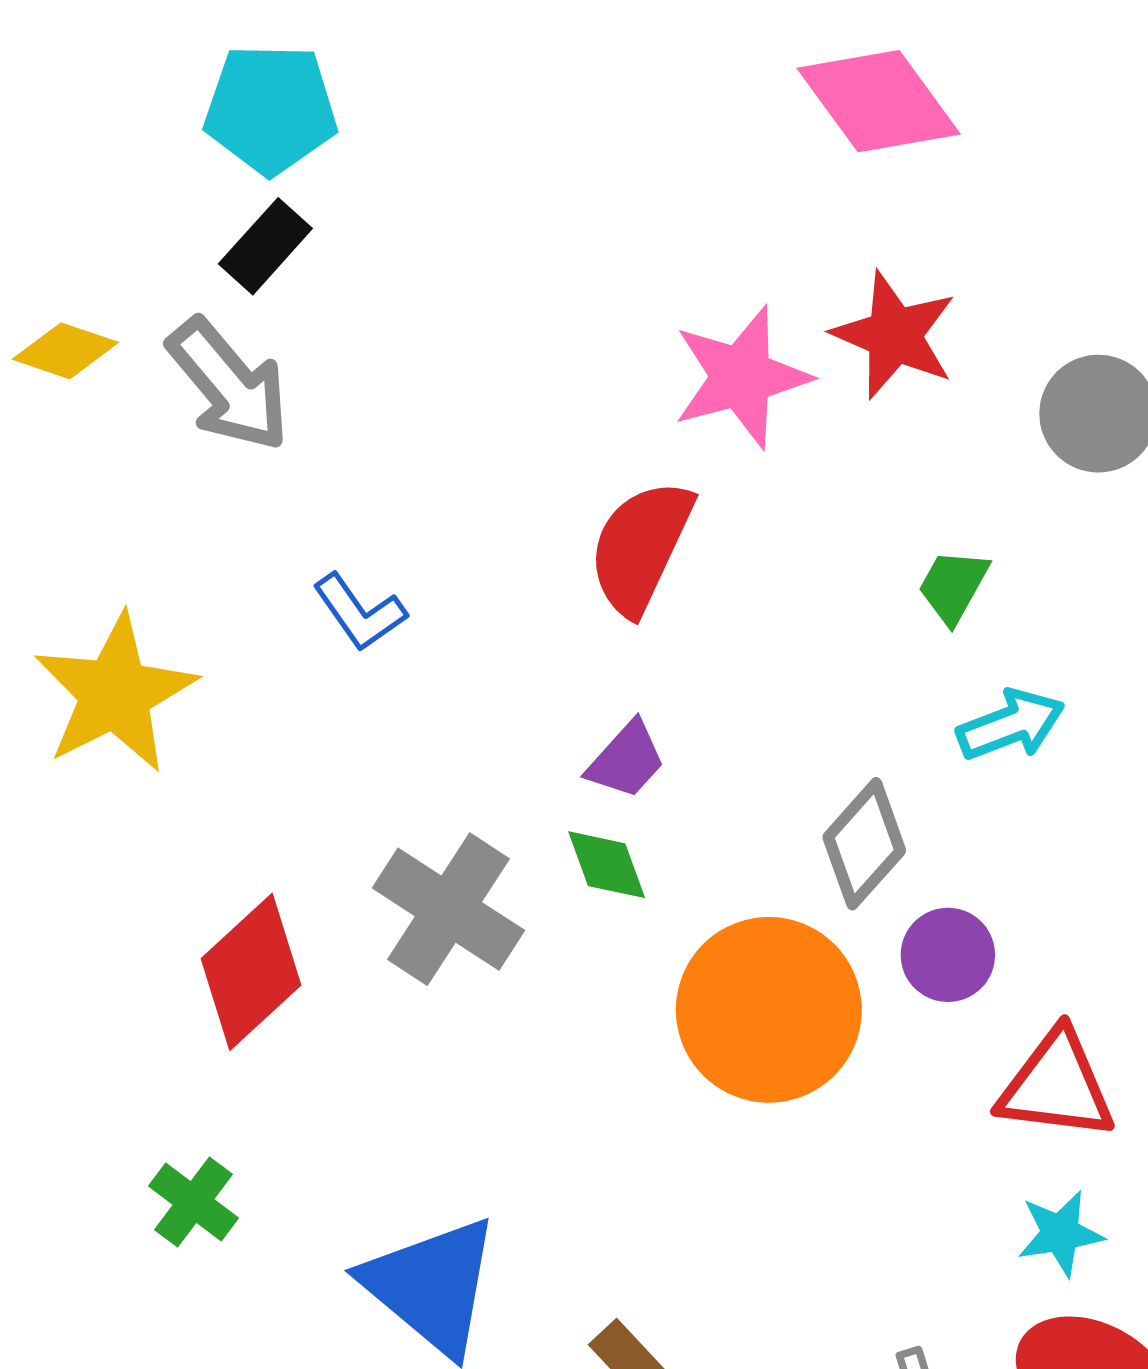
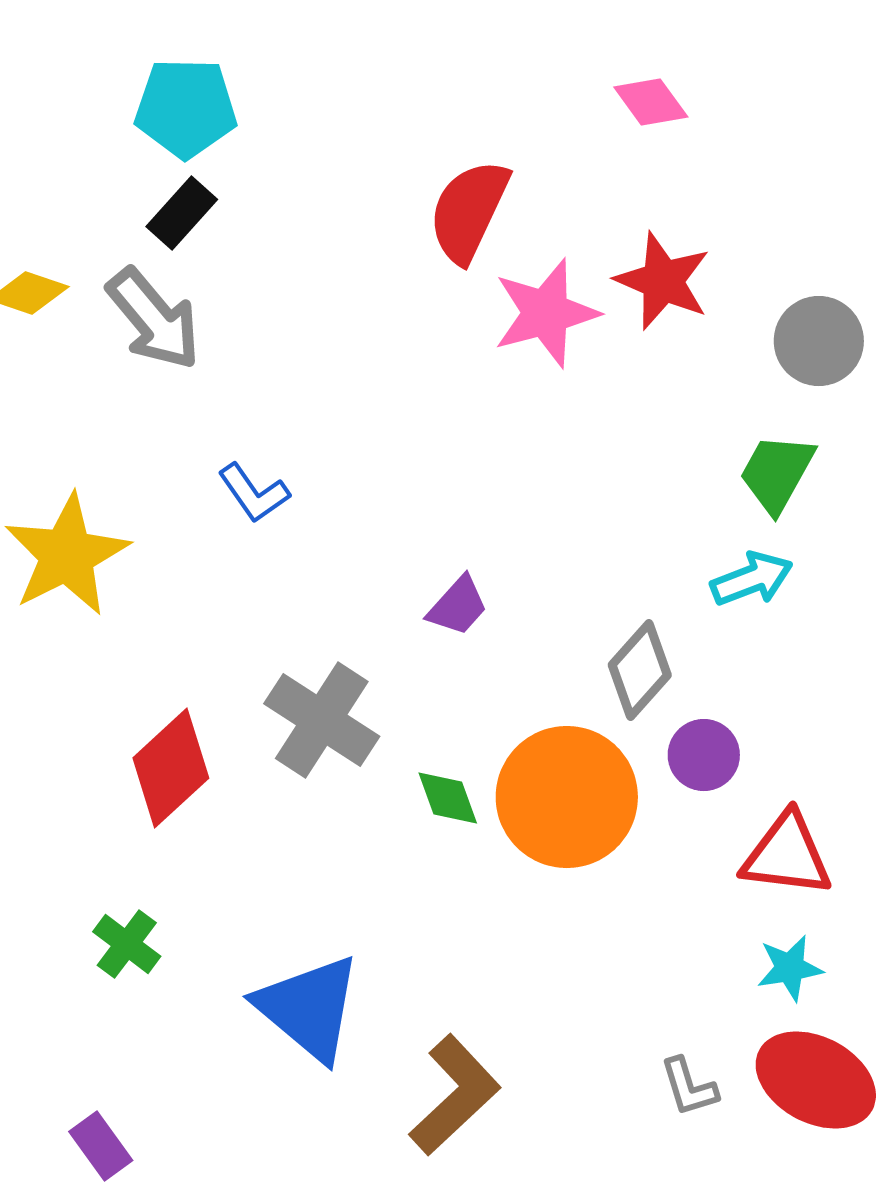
pink diamond: (879, 101) -> (651, 102), size x0.6
red semicircle: (641, 547) -> (469, 211), moved
green trapezoid: (953, 586) -> (777, 473), moved, size x1.4
green diamond: (607, 865) -> (448, 798), moved

